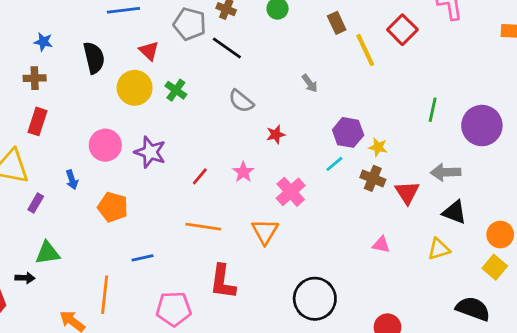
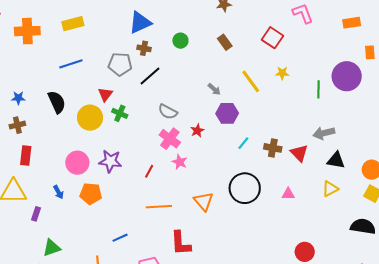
black line: (227, 48) -> (150, 76), turned -65
yellow line: (365, 50) -> (251, 81), moved
red triangle: (149, 51) -> (105, 94), moved, turned 35
green line: (433, 110) -> (319, 89), moved
purple circle: (482, 126) -> (347, 76), moved
purple hexagon: (348, 132) -> (227, 113), moved
yellow star: (378, 147) -> (282, 73), moved
pink cross: (291, 192) -> (170, 139), moved
orange pentagon: (113, 207) -> (91, 194), moved
black circle: (315, 299) -> (245, 188), moved

